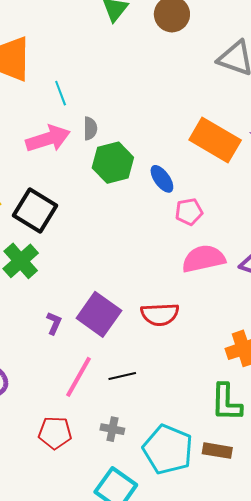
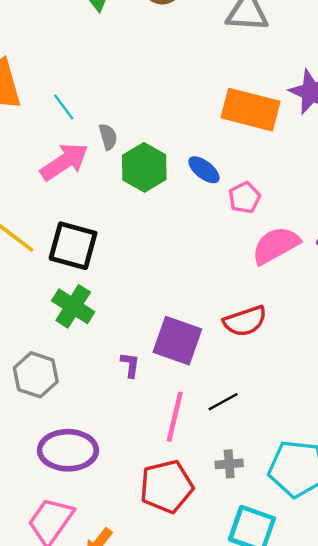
red pentagon: (55, 433) -> (167, 486), size x1.4

